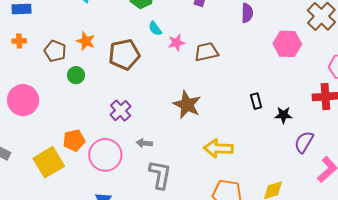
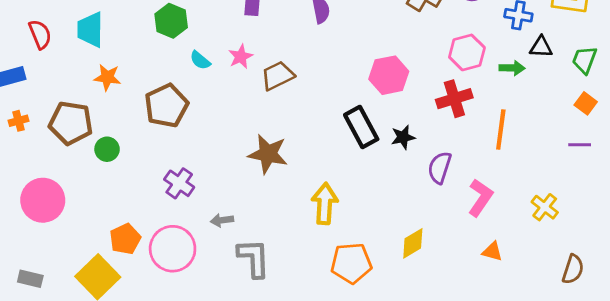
orange star: (86, 41) -> (107, 77), moved
pink star: (176, 43) -> (241, 57), moved
pink hexagon: (287, 44) -> (389, 75), moved
brown pentagon: (55, 51) -> (71, 123), size x1.4
black rectangle: (256, 101) -> (361, 127), size x1.8
yellow arrow: (218, 148) -> (325, 204), turned 104

